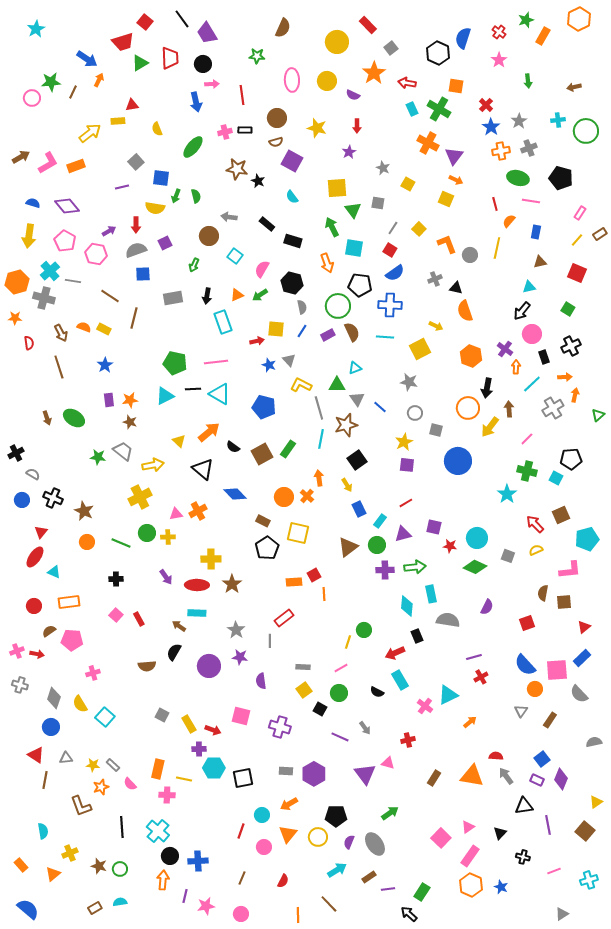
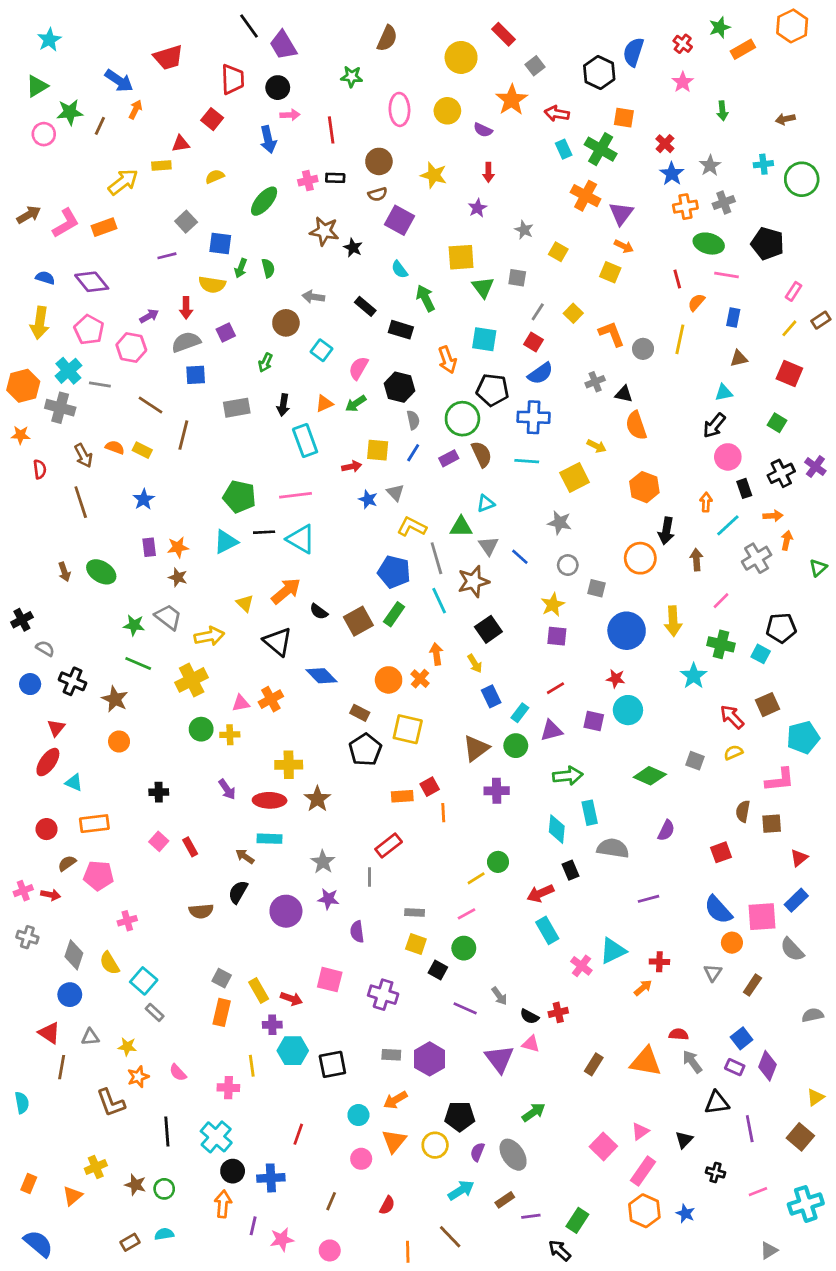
red square: (145, 22) -> (212, 119), moved
orange rectangle: (543, 36) -> (743, 49), turned 30
green triangle: (140, 63) -> (37, 86), moved
yellow semicircle: (157, 129) -> (215, 176), turned 88
green arrow: (332, 227) -> (425, 298), moved
purple cross: (505, 349) -> (815, 467), moved
blue pentagon: (264, 407) -> (394, 572), moved
yellow arrow: (490, 427) -> (673, 621), moved, turned -40
cyan line: (321, 439) -> (439, 601), turned -36
cyan circle: (477, 538) -> (628, 710), moved
green line: (121, 543) -> (138, 664), moved
red star: (450, 546) -> (616, 679), moved
purple cross: (385, 570) -> (497, 791), moved
yellow line: (348, 642) -> (476, 878), turned 40
red cross: (481, 677) -> (659, 962), moved, turned 32
yellow square: (304, 690) -> (416, 944), turned -35
black semicircle: (377, 692) -> (529, 1017), moved
gray rectangle: (113, 765) -> (155, 1012), moved
orange rectangle: (158, 769) -> (222, 1012), moved
yellow line: (184, 779) -> (252, 1066), turned 70
cyan semicircle: (43, 831) -> (22, 1103), moved
red line: (241, 831) -> (298, 1134), moved
orange rectangle: (21, 865) -> (29, 1183), turned 64
cyan cross: (589, 880) -> (806, 1204), size x1.4

